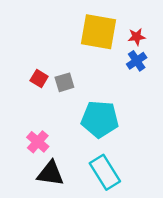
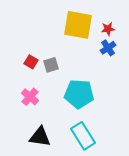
pink cross: (38, 142) -> (30, 97), moved

